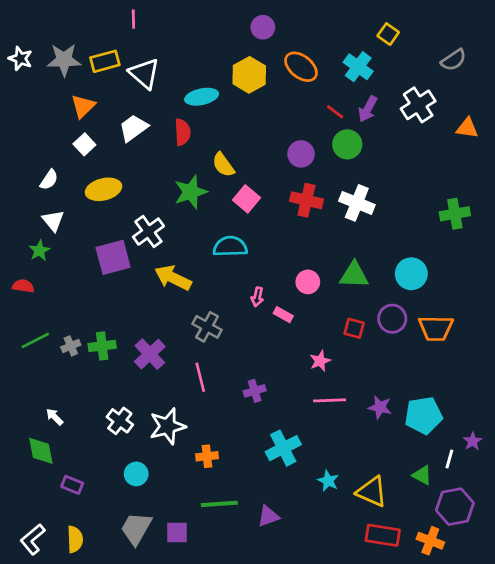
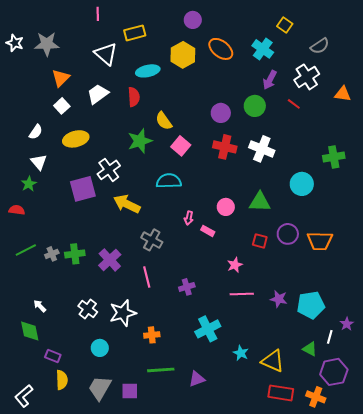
gray semicircle: (454, 60) -> (320, 46), moved
yellow rectangle: (105, 61) -> (135, 33), moved
red line: (335, 112) -> (294, 104), moved
cyan circle: (411, 274) -> (302, 184), moved
yellow semicircle: (75, 539) -> (62, 380), moved

